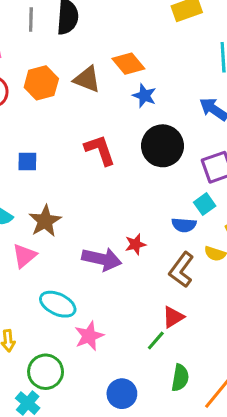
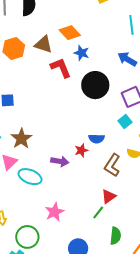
red L-shape: (100, 150) -> (61, 68), moved
blue semicircle: (184, 225) -> (96, 139), moved
purple arrow: (102, 259) -> (60, 161), size x0.7
cyan ellipse: (58, 304) -> (30, 177), moved

